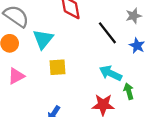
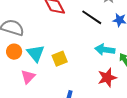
cyan triangle: (43, 39) -> (36, 53), moved

